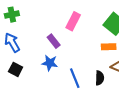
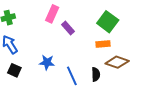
pink rectangle: (73, 21) -> (52, 14), moved
purple rectangle: (54, 41) -> (68, 28), moved

